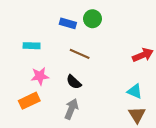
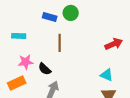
brown line: (80, 54) -> (60, 43), turned 66
black semicircle: (74, 82) -> (45, 69), moved

